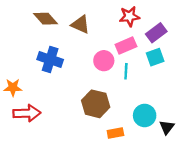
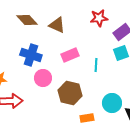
pink rectangle: (126, 46) -> (70, 55), moved
pink circle: (104, 61) -> (43, 78), moved

